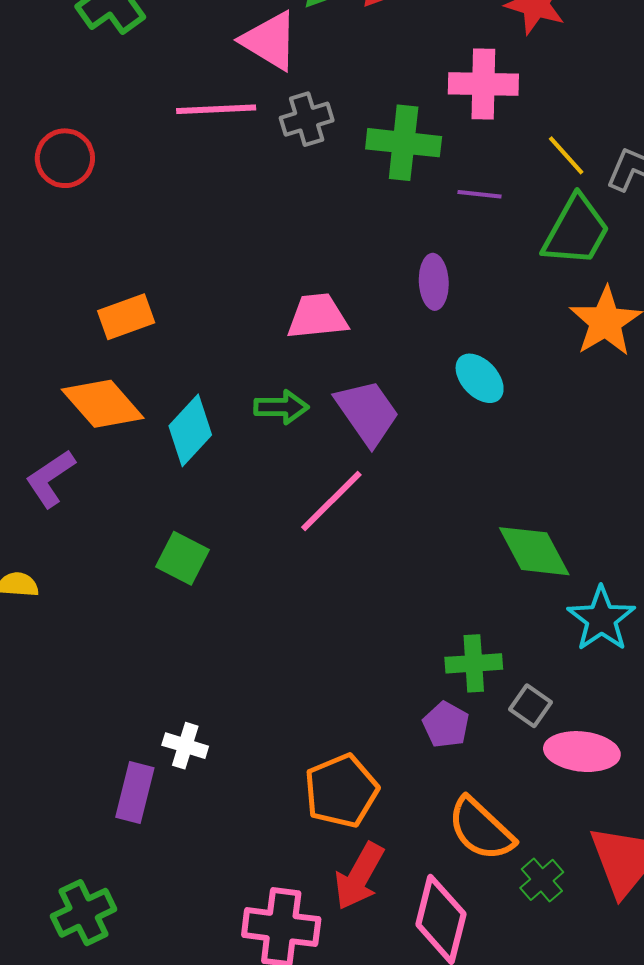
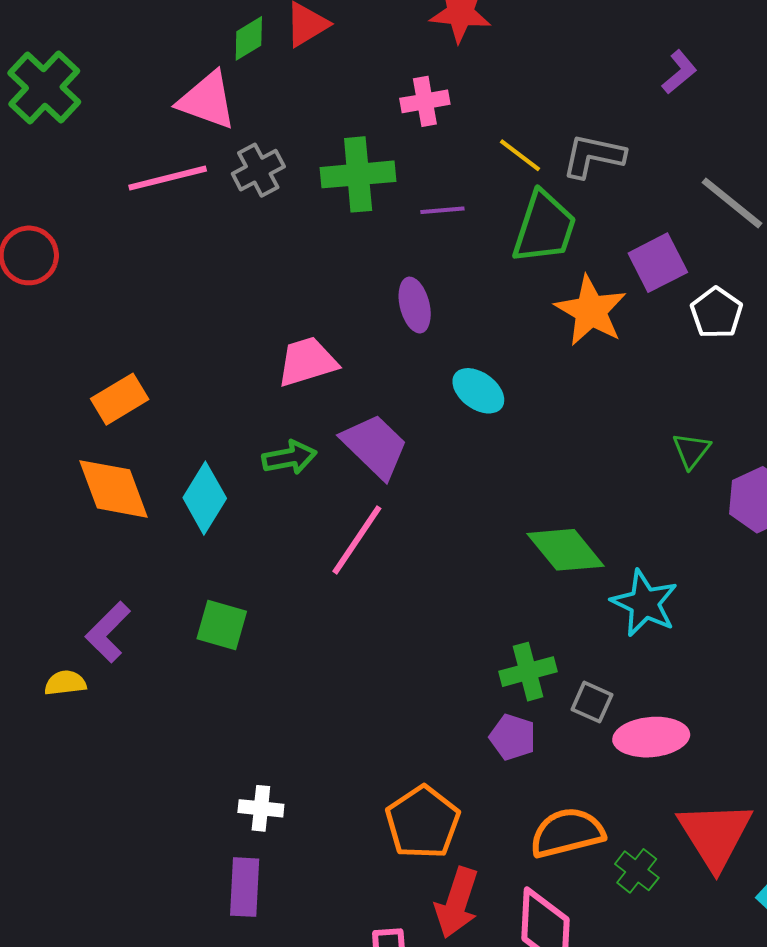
pink cross: (483, 84) -> (425, 101), size x0.7
orange diamond: (103, 404) -> (114, 489), turned 32
purple L-shape: (50, 479) -> (108, 632), moved
purple rectangle: (135, 793) -> (245, 887), moved
orange semicircle: (481, 829) -> (567, 833), turned 134

